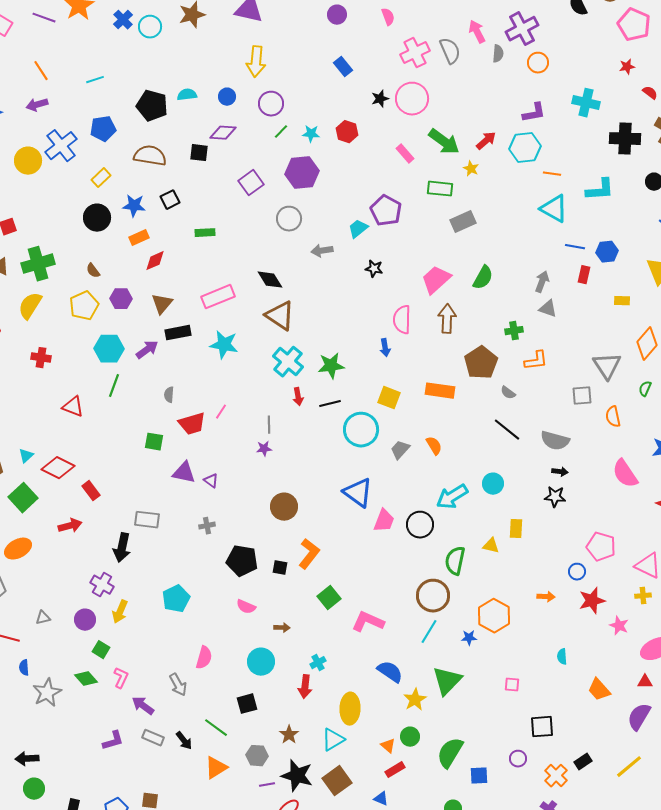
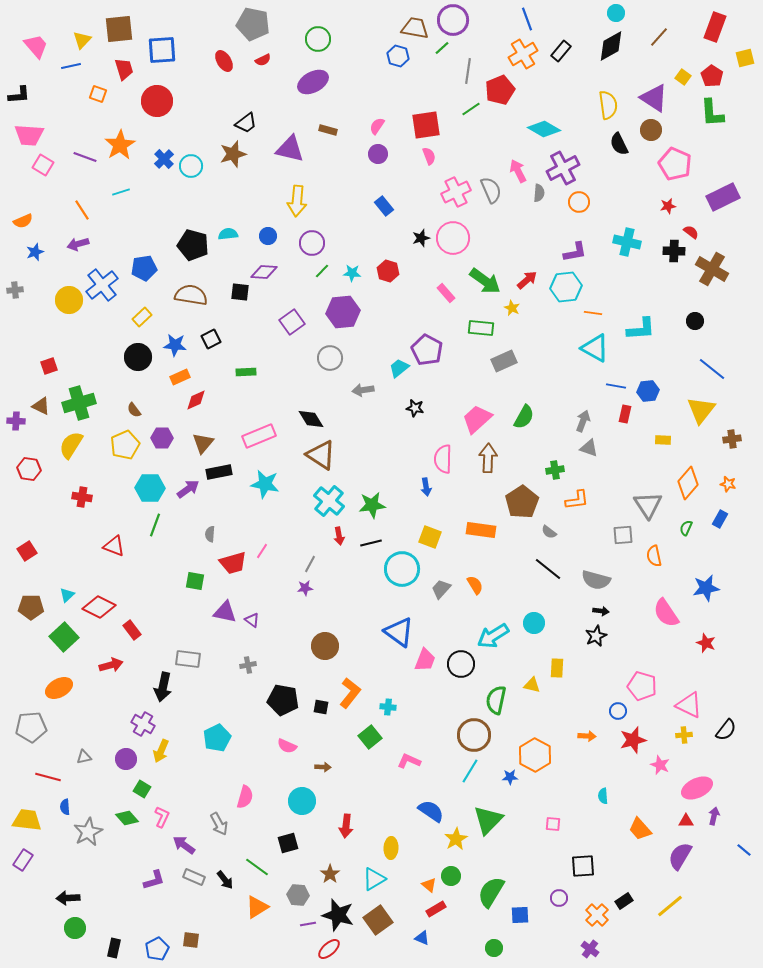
cyan line: (95, 80) -> (121, 192), moved
black cross: (625, 139) -> (674, 251), moved, size x0.7
gray line: (269, 425) -> (310, 564), turned 30
black star: (555, 497) -> (596, 636), turned -30
pink L-shape: (368, 622) -> (409, 761), size x0.7
cyan cross: (318, 663) -> (388, 707), moved, turned 35
yellow ellipse: (350, 709) -> (391, 848), size x0.7

